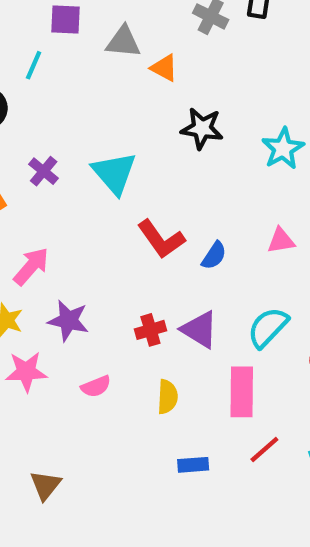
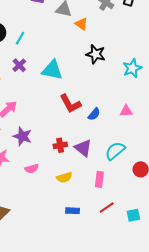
cyan line: (34, 65) -> (20, 38), moved
cyan triangle: (114, 173) -> (52, 70), turned -45
pink rectangle: (242, 392) -> (99, 179), size x0.7
yellow semicircle: (167, 397) -> (64, 177), turned 63

